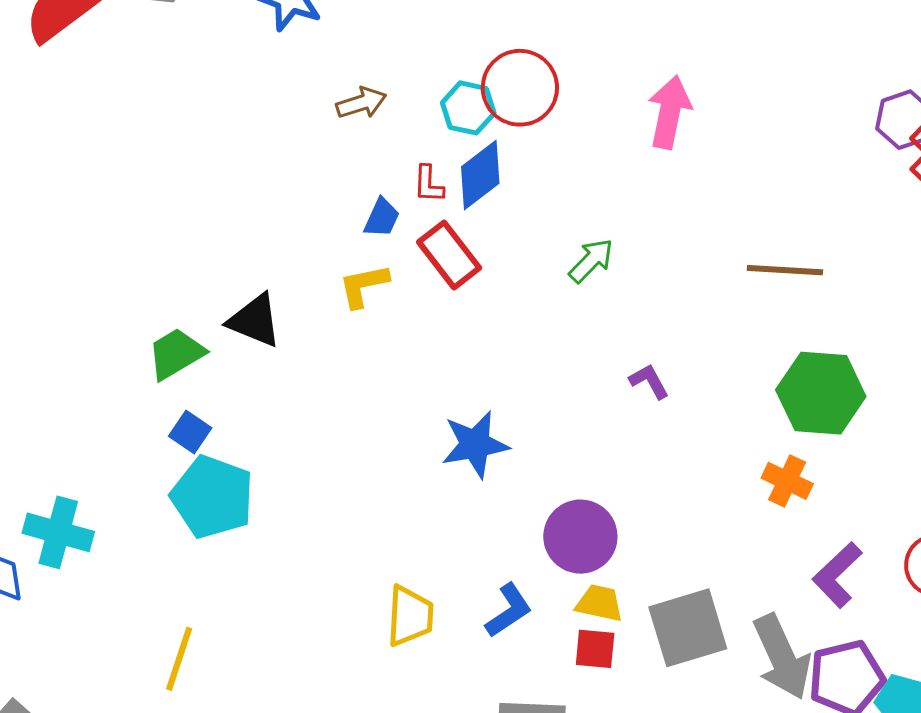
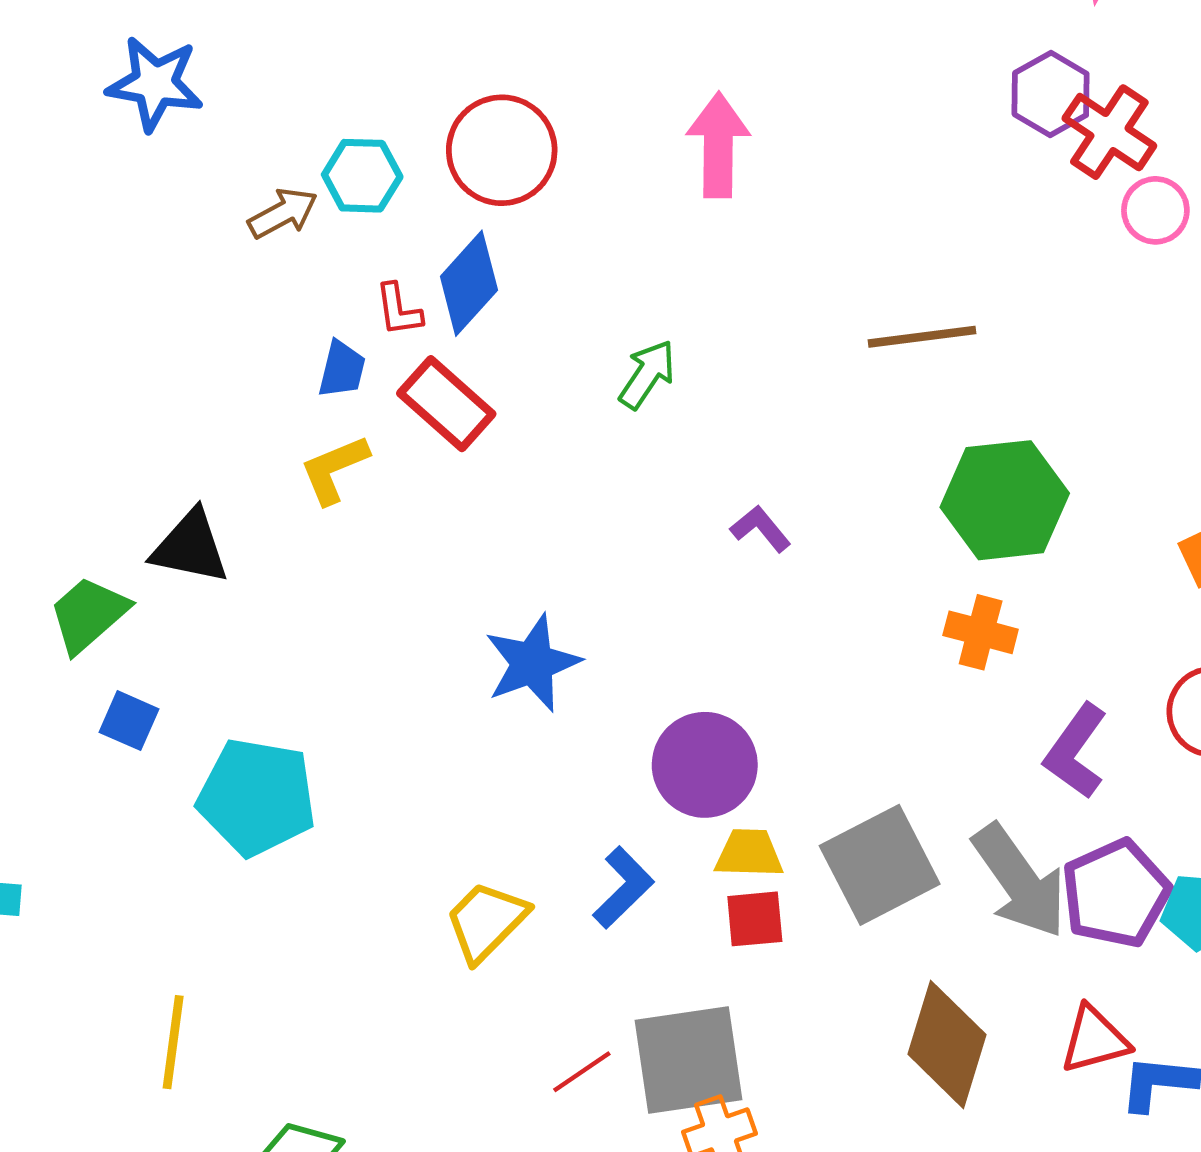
cyan hexagon: (468, 108) -> (362, 176), moved
cyan pentagon: (212, 497) -> (257, 797), moved
yellow trapezoid: (410, 616) -> (486, 921), turned -128

